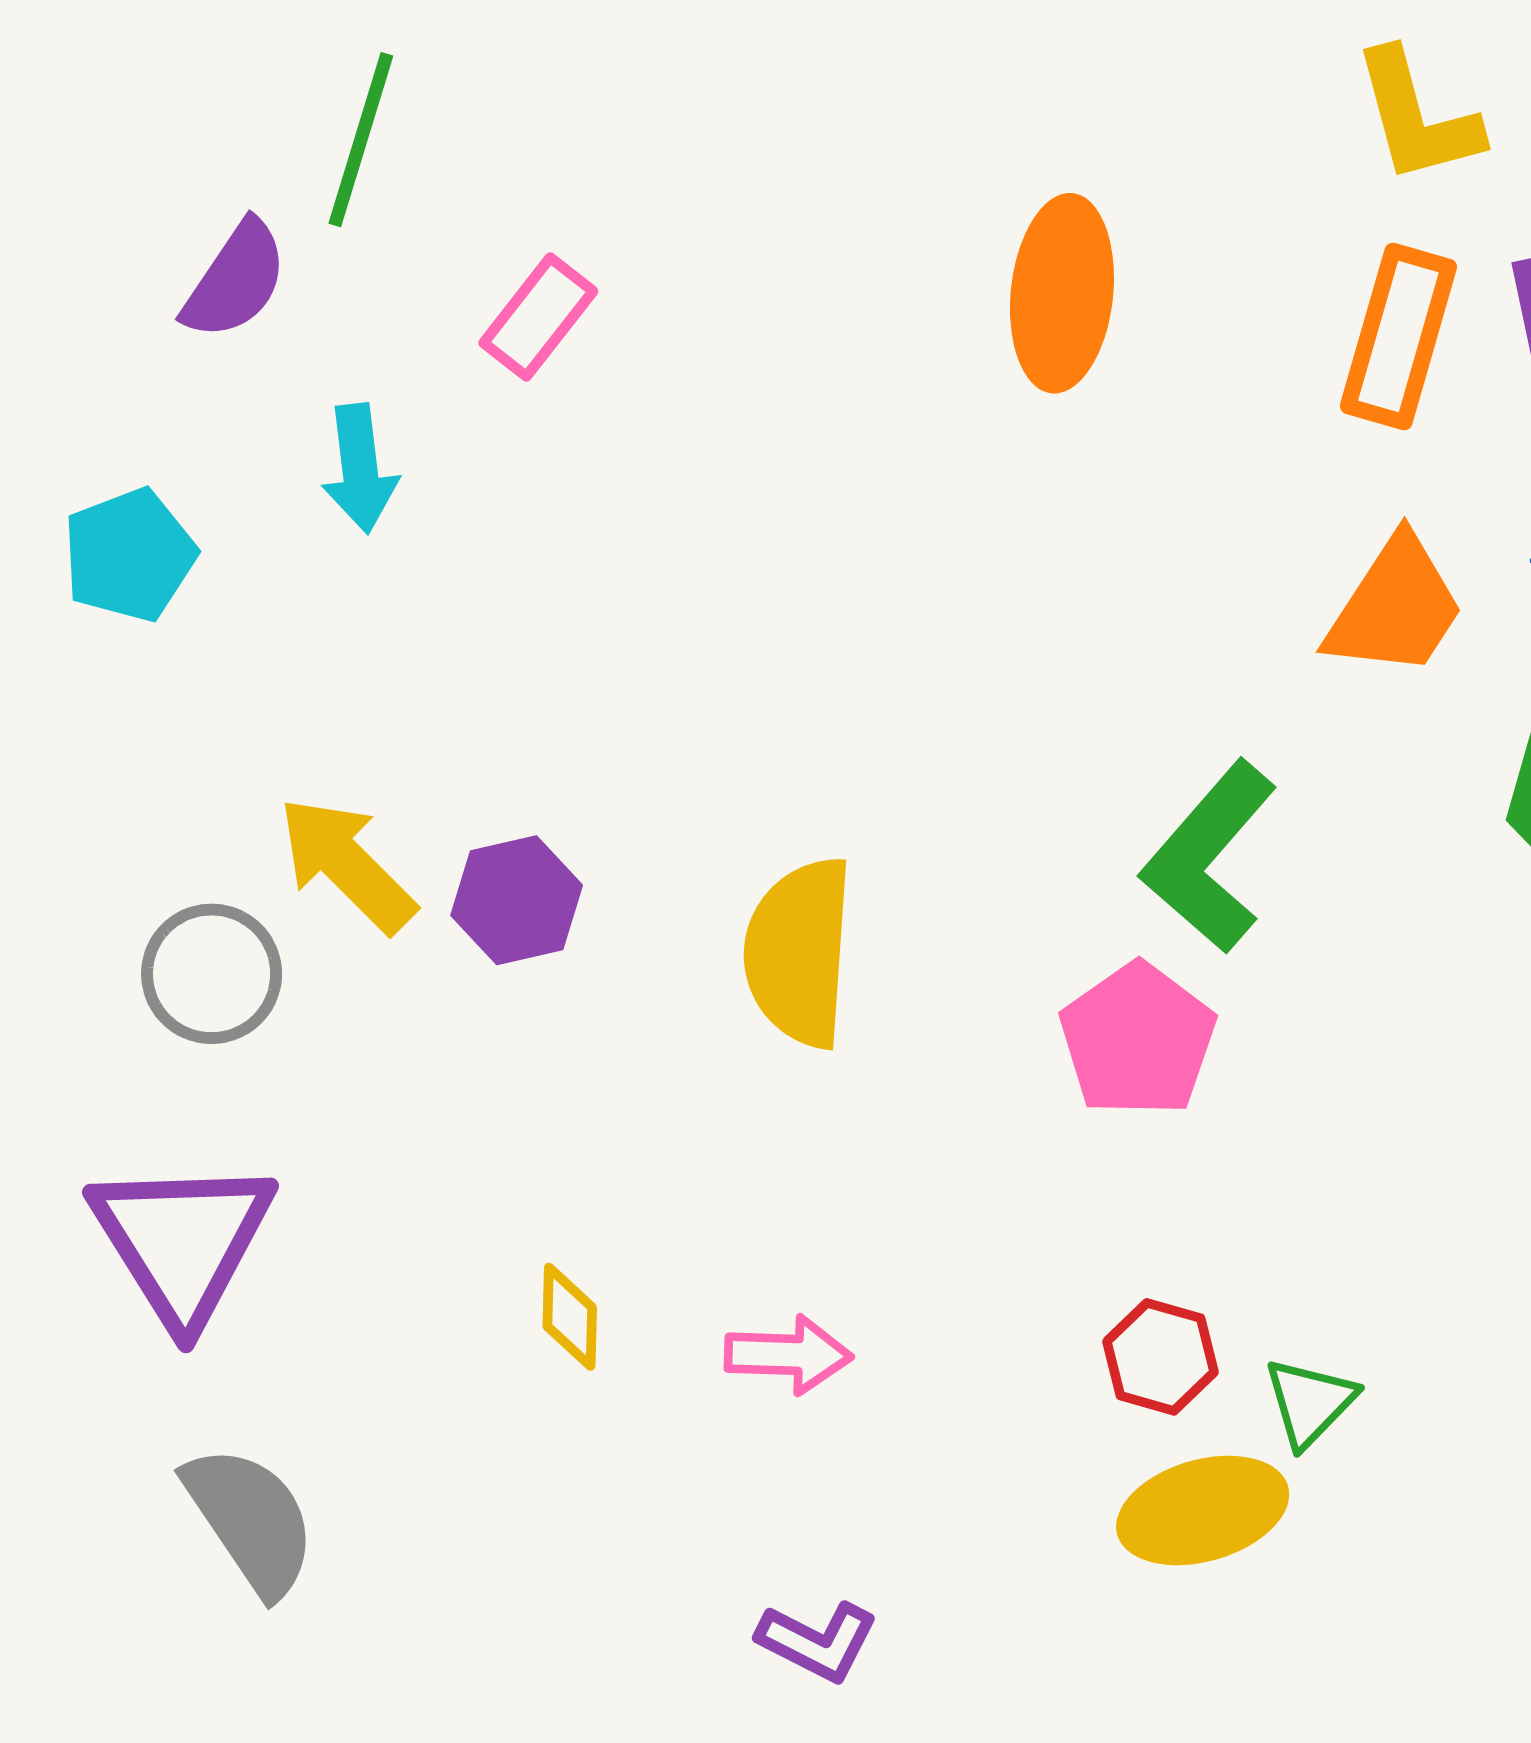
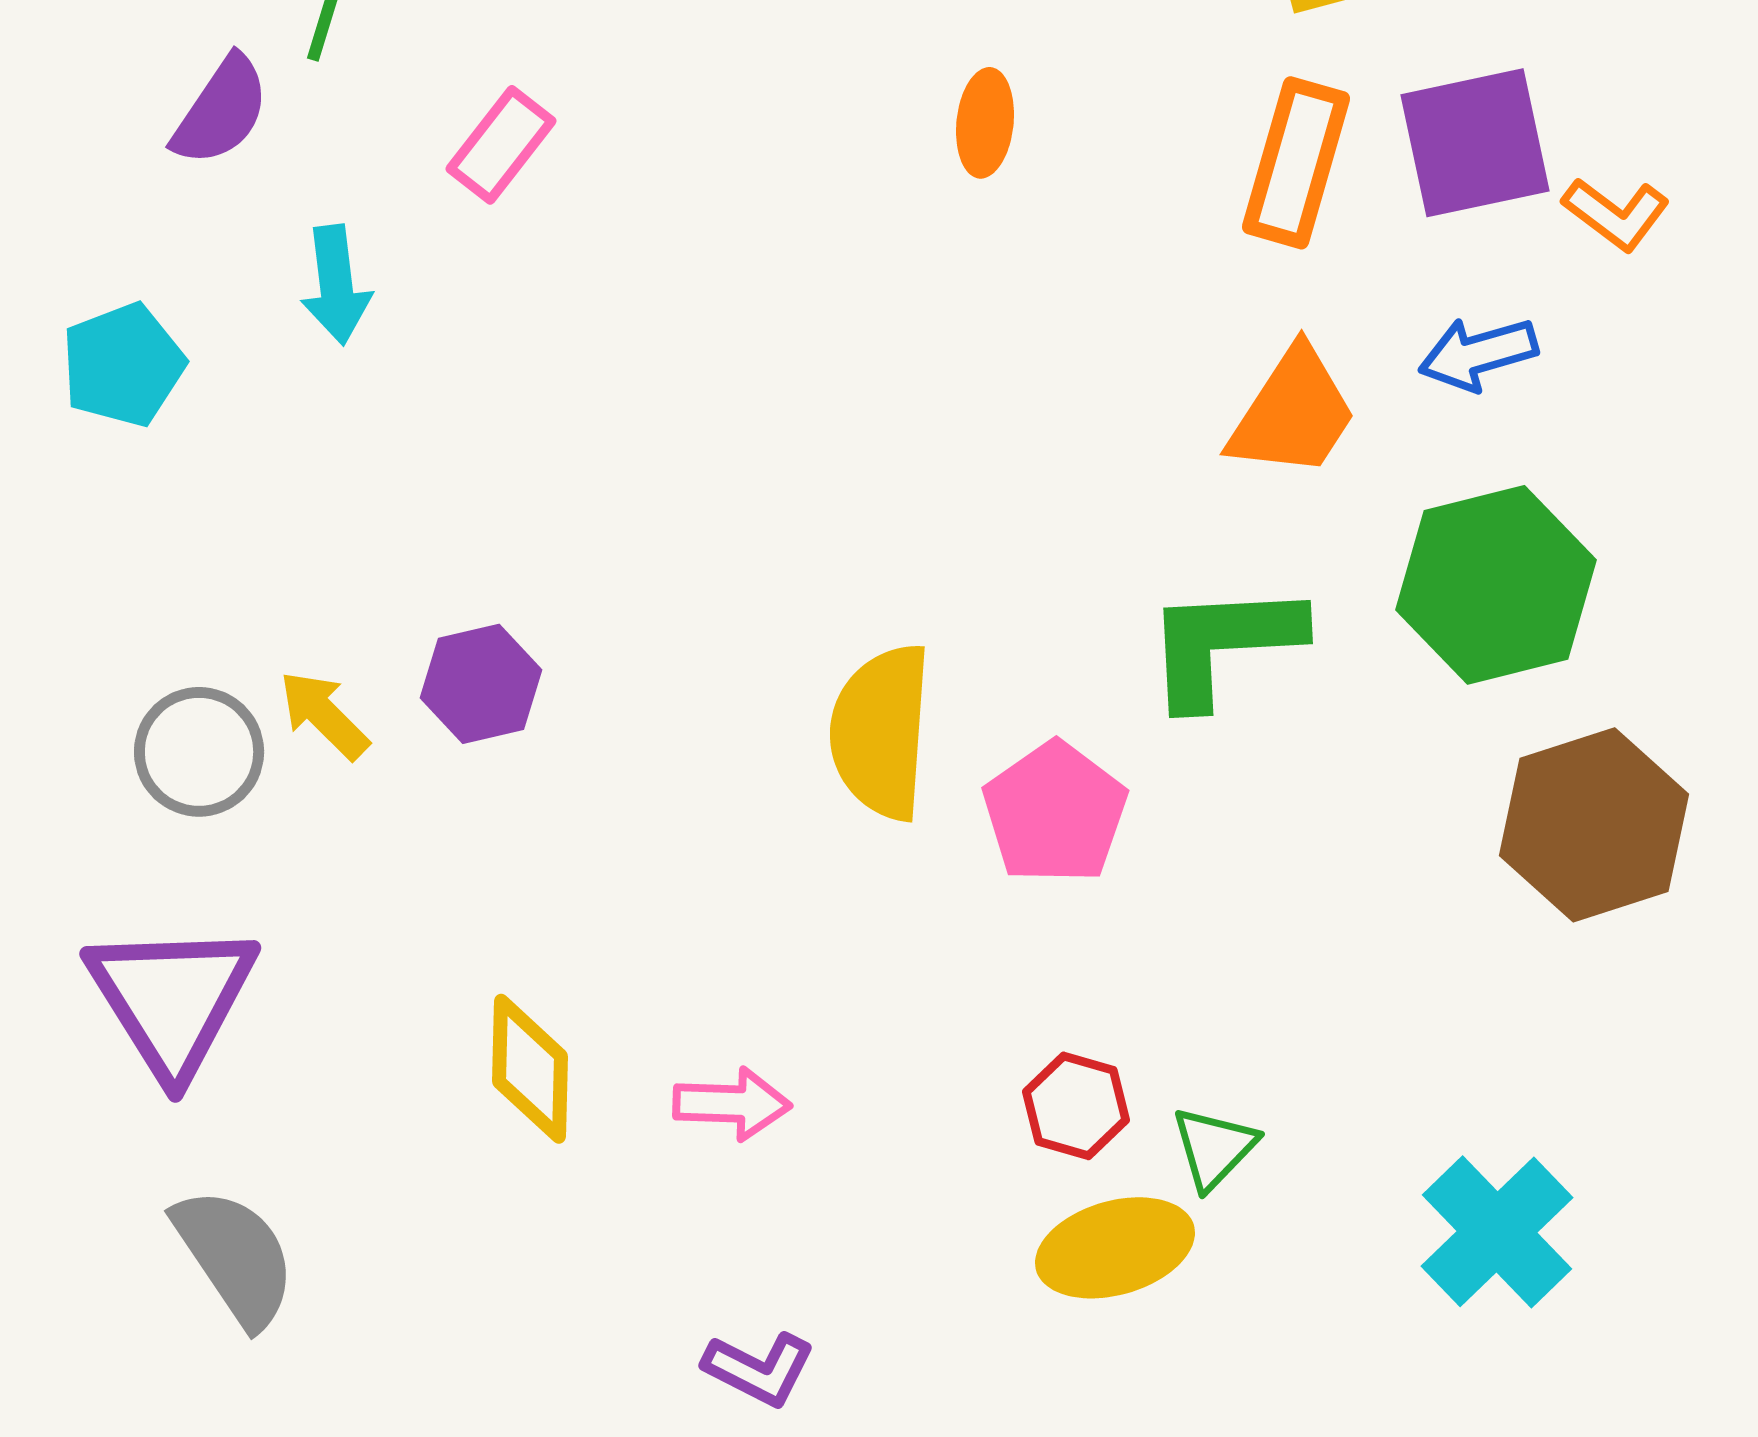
orange ellipse: (1062, 293) -> (985, 123), size x0.6
green L-shape: (1209, 857) -> (1223, 644), moved, turned 46
yellow arrow: (347, 865) -> (324, 715), moved, size x0.7
yellow semicircle: (799, 952) -> (881, 732), moved
yellow diamond: (570, 1317) -> (530, 1069), size x1.5

